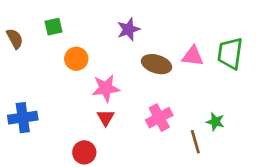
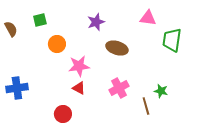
pink triangle: (193, 56) -> (148, 18), moved
red triangle: (106, 118) -> (79, 88), turned -32

